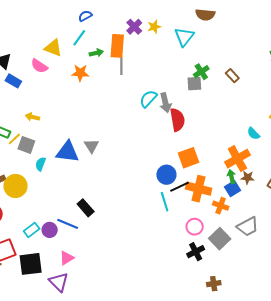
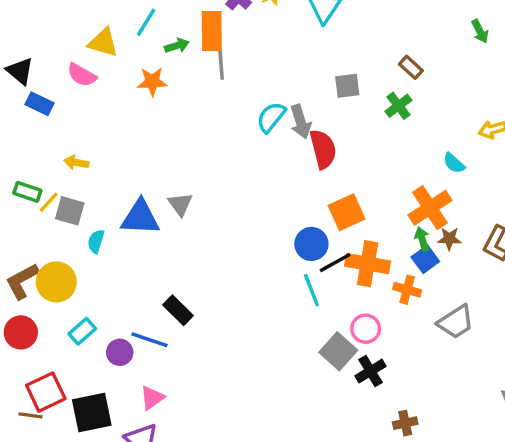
green cross: (201, 72) -> (398, 106), moved
cyan rectangle: (32, 230) -> (82, 331), moved
gray square: (220, 239) -> (338, 351), moved

